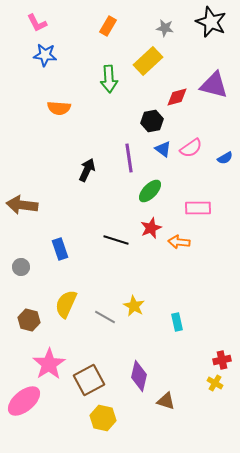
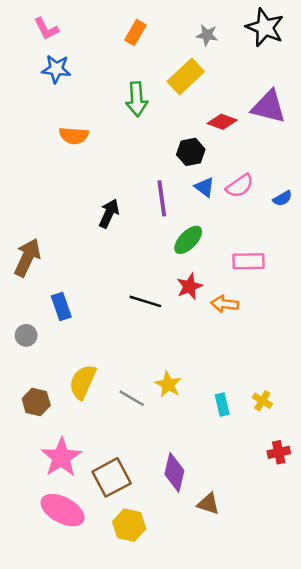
red diamond: (177, 97) -> (222, 122), turned 35
brown arrow: (22, 205) -> (27, 257), turned 108
blue rectangle: (60, 249) -> (61, 306), moved
yellow cross: (215, 383) -> (262, 401), moved
pink ellipse: (24, 401) -> (63, 510), moved, turned 68

